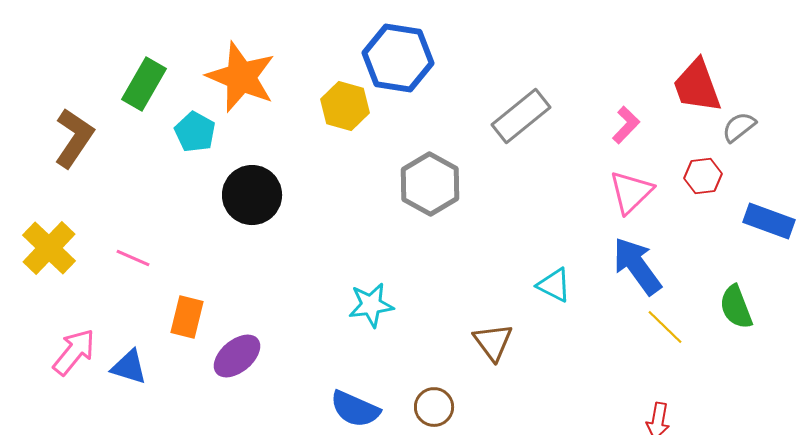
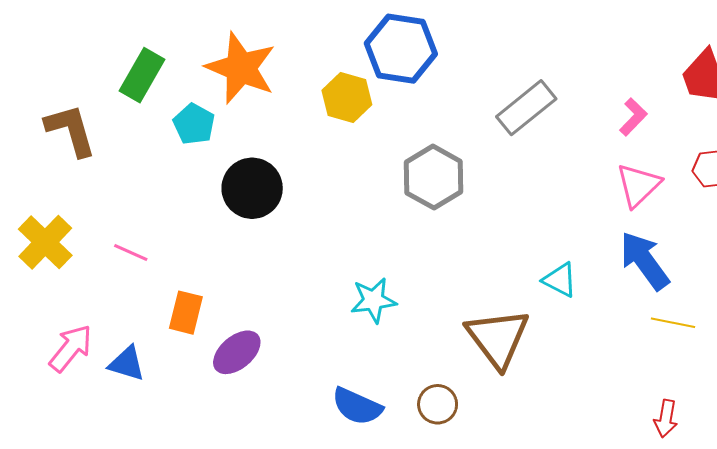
brown L-shape: (74, 138) -> (71, 130), turned -50
yellow line: (665, 327) -> (673, 323), turned -33
brown triangle: (493, 342) -> (498, 338), size x1.6

